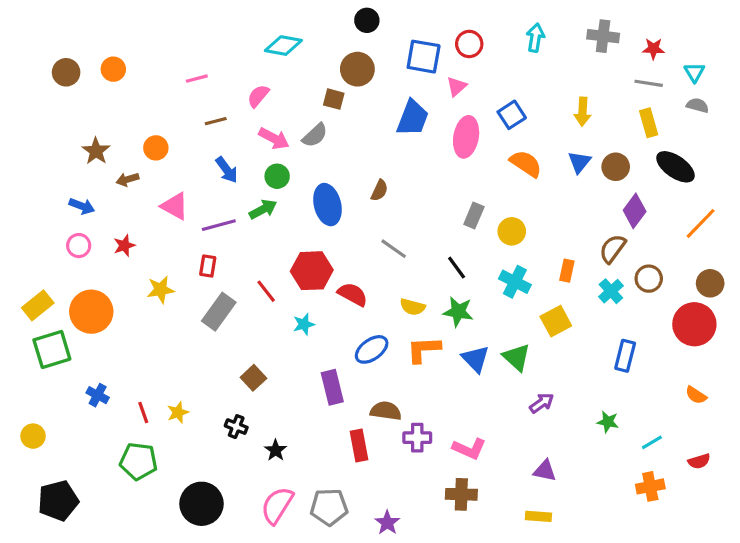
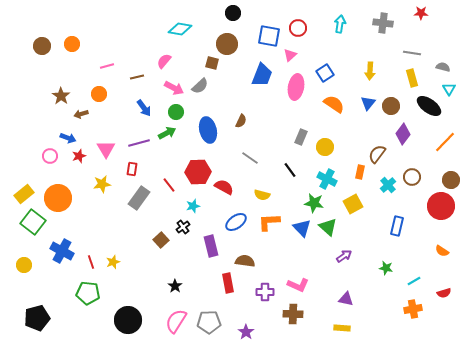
red star: (653, 49) -> (421, 13), moved
cyan triangle: (694, 72) -> (449, 89), moved
pink line: (197, 79) -> (107, 66), moved
blue arrow: (82, 206) -> (68, 138), moved
pink triangle: (175, 206) -> (106, 149), moved, turned 30
brown semicircle: (613, 249) -> (377, 154), moved
green star: (458, 312) -> (314, 203), moved
green square: (52, 349) -> (33, 222), turned -35
blue cross: (98, 395) -> (62, 251), size x1.6
black cross: (236, 427) -> (183, 227), moved, turned 32
yellow circle: (33, 436) -> (24, 265), moved
purple cross: (417, 438) -> (265, 292), moved

